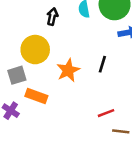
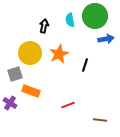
orange star: (68, 70) -> (59, 54), moved
red line: (106, 113) -> (68, 105), moved

